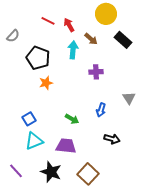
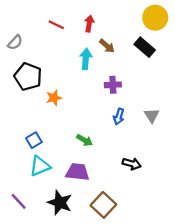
yellow circle: (106, 14) -> (155, 18), moved
red arrow: (69, 25) -> (89, 24), moved, turned 40
black pentagon: (38, 58) -> (28, 77), moved
blue arrow: (101, 110) -> (119, 117), moved

